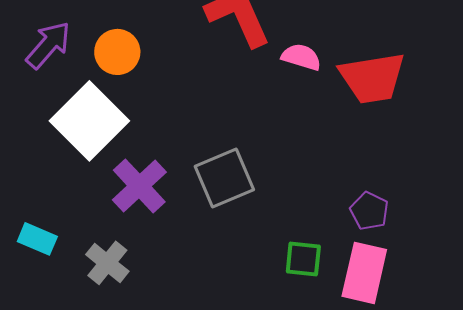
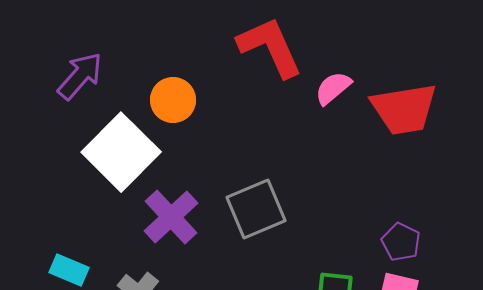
orange circle: (117, 52) -> (173, 100), moved
pink semicircle: (301, 57) -> (333, 88), turned -57

